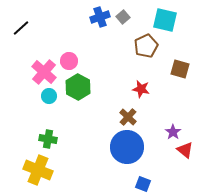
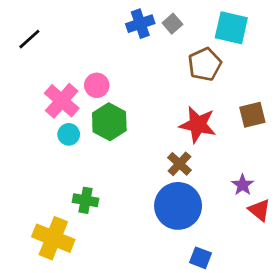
brown square: (180, 69) -> (252, 115), moved, turned -30
red star: (141, 89) -> (198, 125), size x1.5
green cross: (48, 139) -> (86, 200), moved

